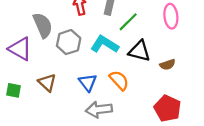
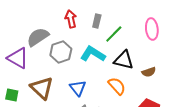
gray semicircle: (43, 25) -> (38, 37), turned -100
orange semicircle: (119, 80) -> (117, 86), moved
brown triangle: (47, 83) -> (42, 88), size x1.4

